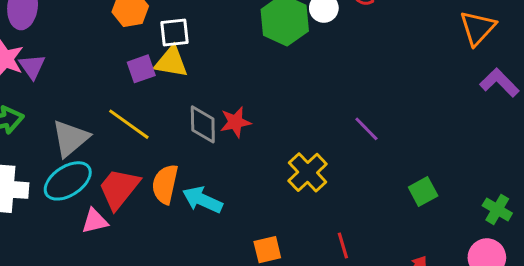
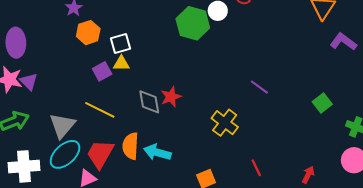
yellow triangle: (171, 62) -> (121, 63), size x0.7
green square: (423, 191) -> (322, 103), moved

